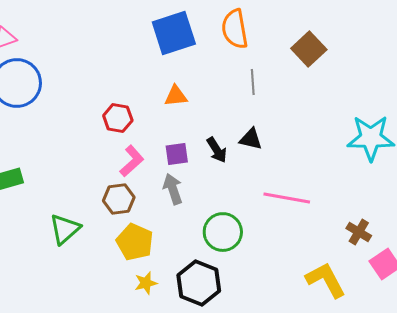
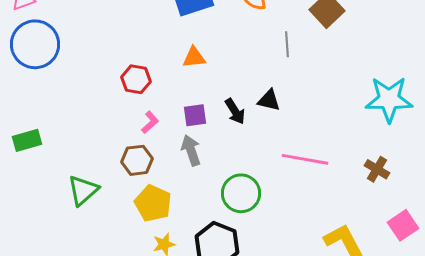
gray line: (253, 82) -> (287, 44), moved
pink L-shape: (132, 161) -> (150, 122), size x0.7
brown cross: (359, 232) -> (377, 169), moved

